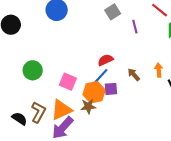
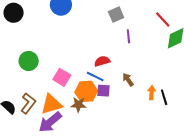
purple line: (135, 27) -> (128, 36), moved
orange arrow: (159, 70) -> (152, 93), moved
blue line: (101, 76) -> (95, 76), turned 66

